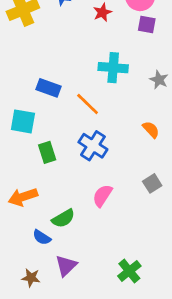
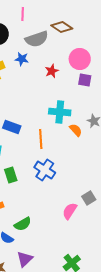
orange line: (88, 104) -> (41, 139), turned 42
orange semicircle: (151, 130) -> (76, 130), moved
pink semicircle: (102, 196) -> (70, 211), moved

